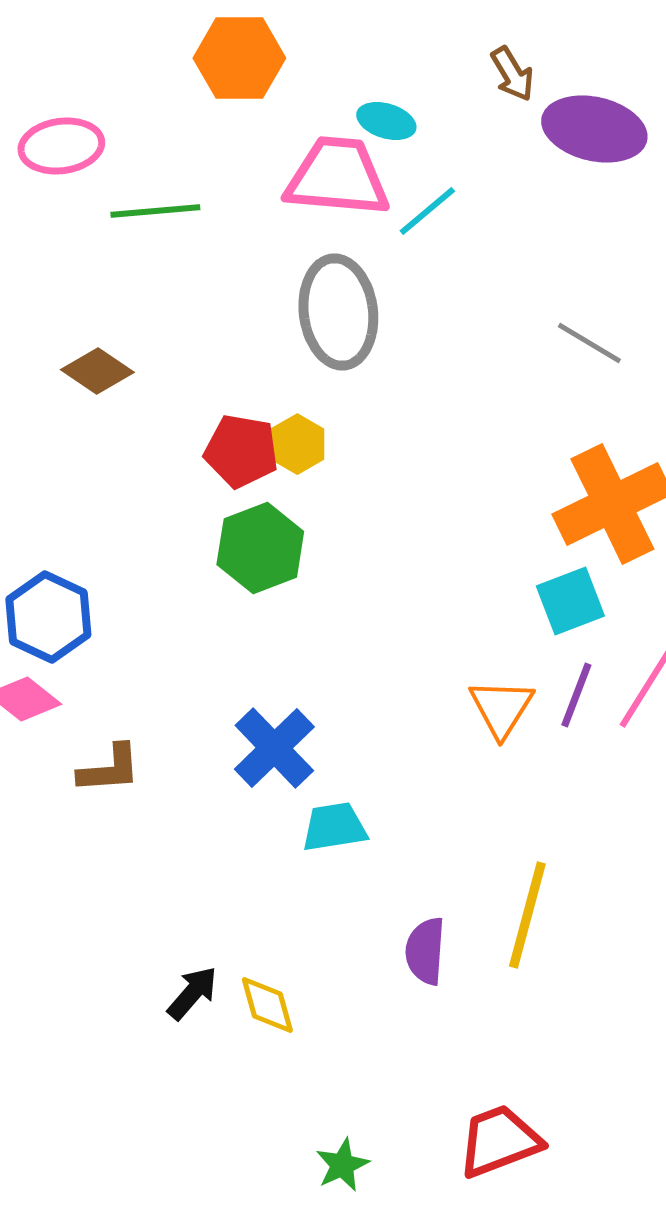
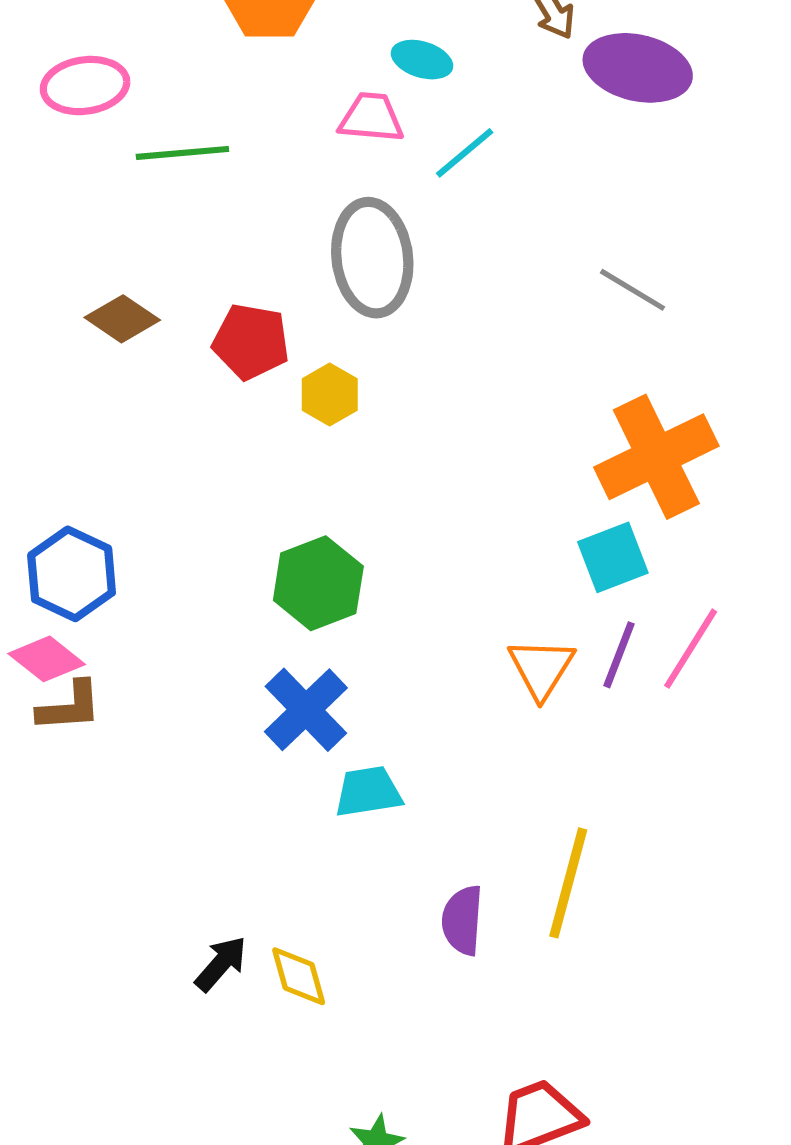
pink trapezoid: (337, 177) -> (371, 118), size x0.6
red pentagon: (241, 451) -> (251, 342), moved
green hexagon: (260, 548) -> (318, 583), moved
brown L-shape: (109, 769) -> (69, 707), moved

